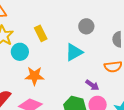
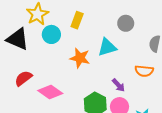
yellow rectangle: (41, 33) -> (77, 20), turned 35
orange star: (34, 76) -> (80, 58), moved

